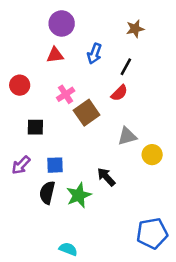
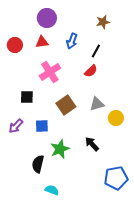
red circle: (20, 85) -> (15, 45), moved
pink cross: (66, 94) -> (50, 72), size x1.5
brown square: (87, 113) -> (66, 105), moved
black arrow: (106, 177) -> (92, 144), moved
black semicircle: (47, 193) -> (38, 164), moved

